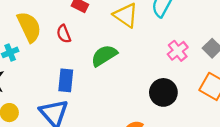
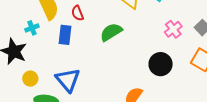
blue rectangle: (66, 80) -> (65, 35), moved

